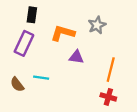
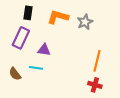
orange L-shape: (63, 33) -> (58, 17), moved
purple triangle: (76, 57) -> (44, 50), moved

